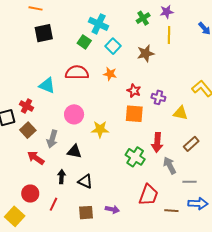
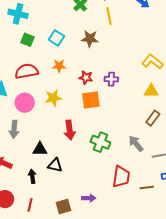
cyan cross: (99, 24) -> (18, 14), moved
brown star: (146, 53) -> (90, 39), turned 30
yellow triangle: (180, 113) -> (151, 91), moved
pink circle: (74, 114) -> (25, 103), moved
yellow star: (100, 129) -> (53, 98), moved
gray arrow: (52, 139) -> (14, 129), moved
red arrow: (157, 142) -> (70, 130), moved
black triangle: (85, 181) -> (55, 165), moved

